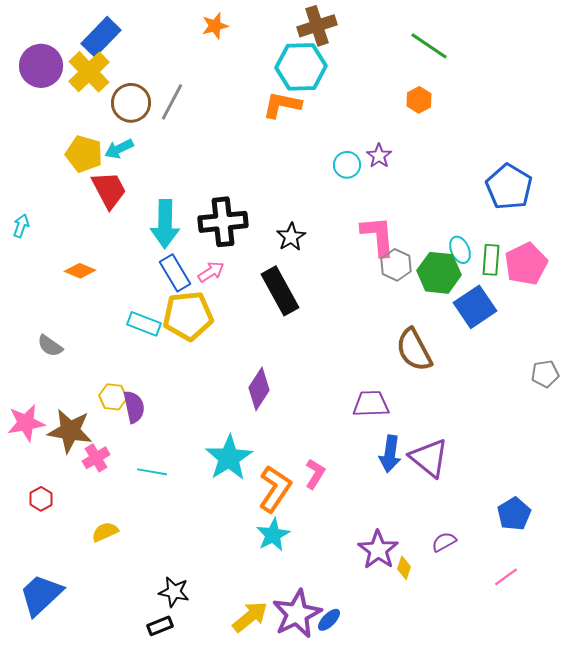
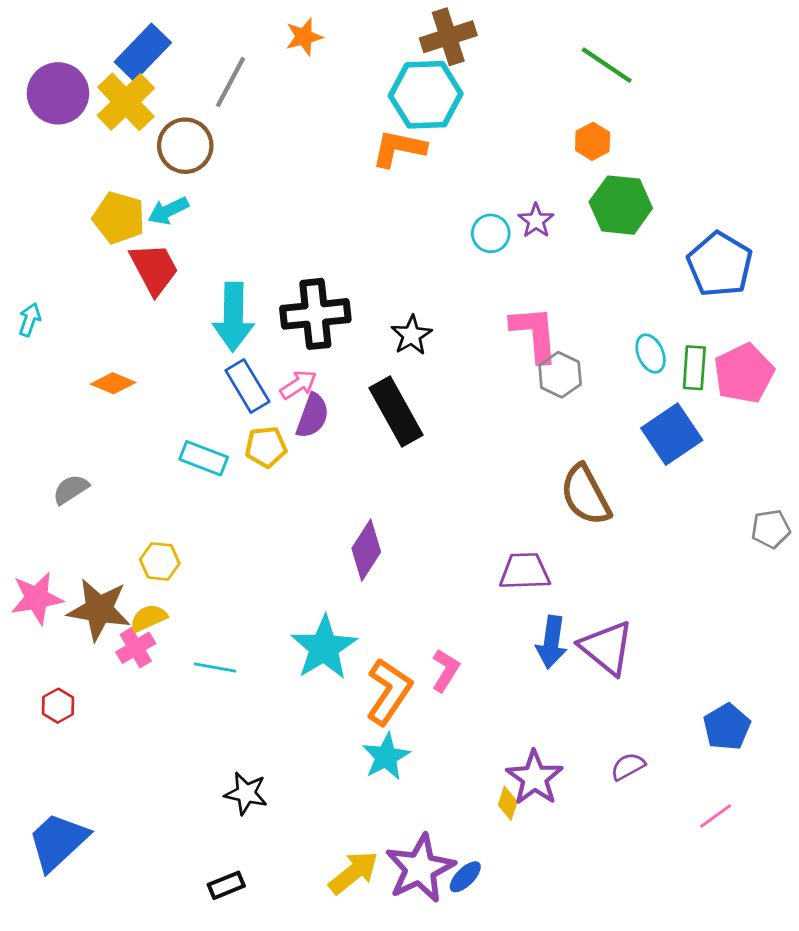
gray line: (172, 102) -> (231, 82), moved
green hexagon: (439, 273) -> (621, 205), moved
yellow pentagon: (188, 316) -> (266, 447), size x0.6
gray semicircle: (50, 346) -> (71, 489), turned 112
purple semicircle: (134, 407) -> (313, 416), moved, turned 32
yellow semicircle: (105, 532) -> (148, 618), moved
yellow diamond: (404, 568) -> (508, 803), moved
black star: (174, 592) -> (246, 793), moved

